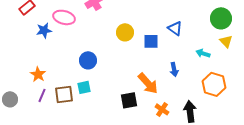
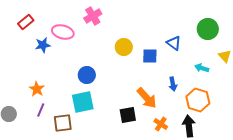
green circle: (221, 18) -> (208, 29), moved
orange hexagon: (214, 84) -> (198, 100), moved
cyan square: (84, 87) -> (83, 102), size x1.6
brown square: (64, 94) -> (63, 123), moved

